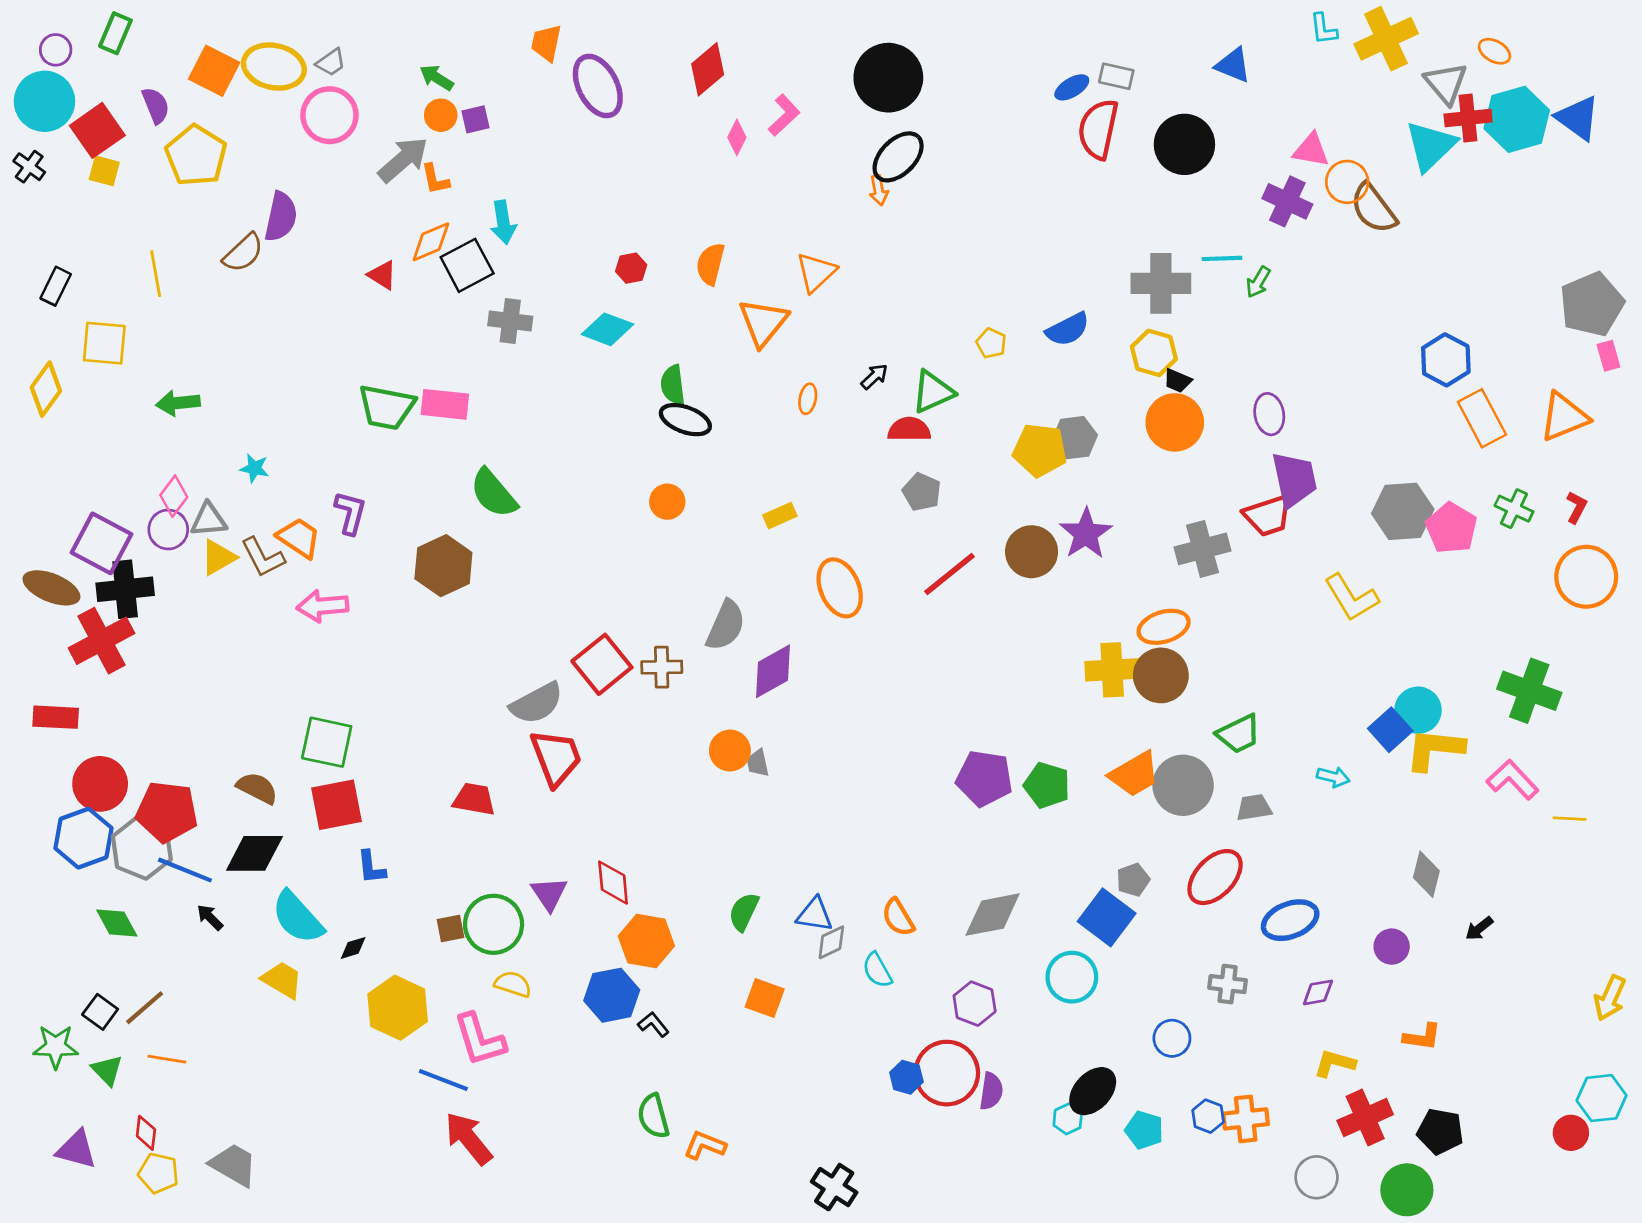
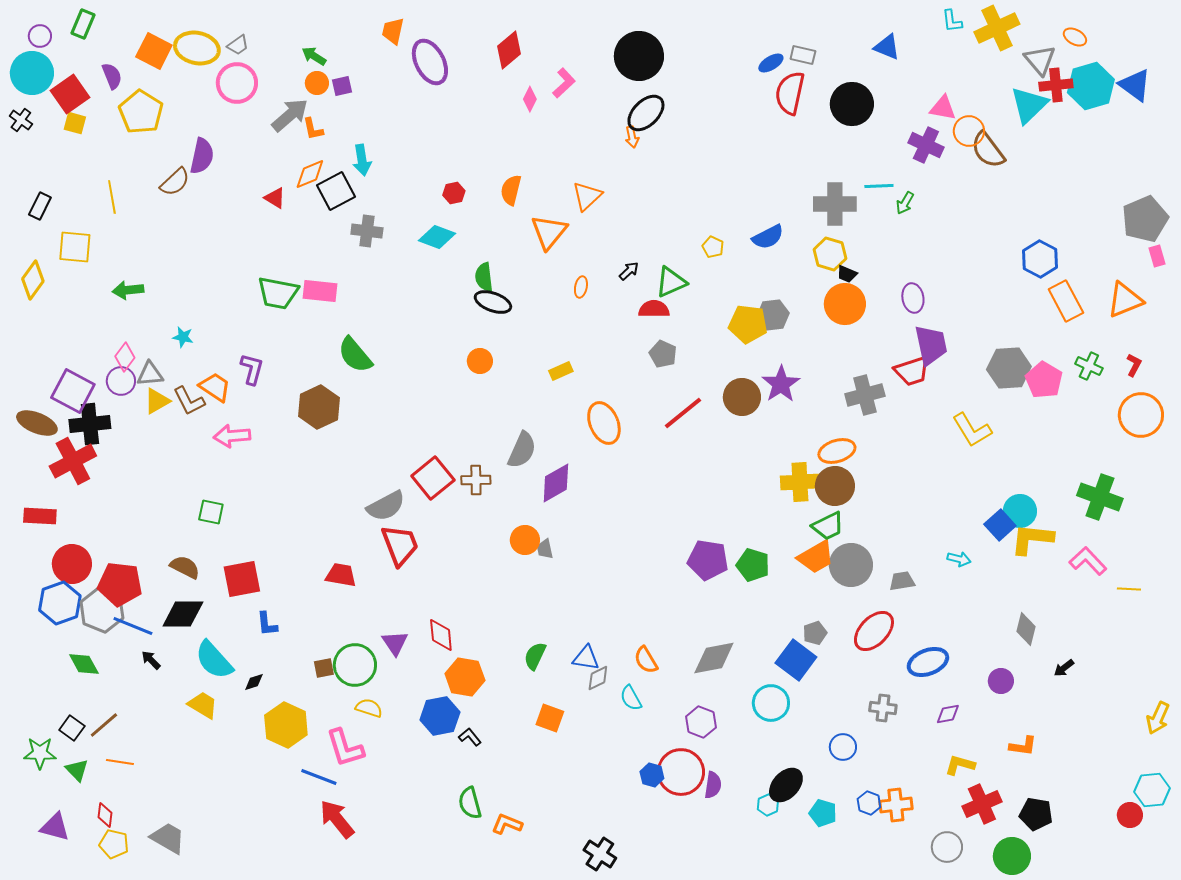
green trapezoid: (1239, 734) -> (828, 526), moved
green square: (327, 742) -> (211, 512), moved, size x0.7

